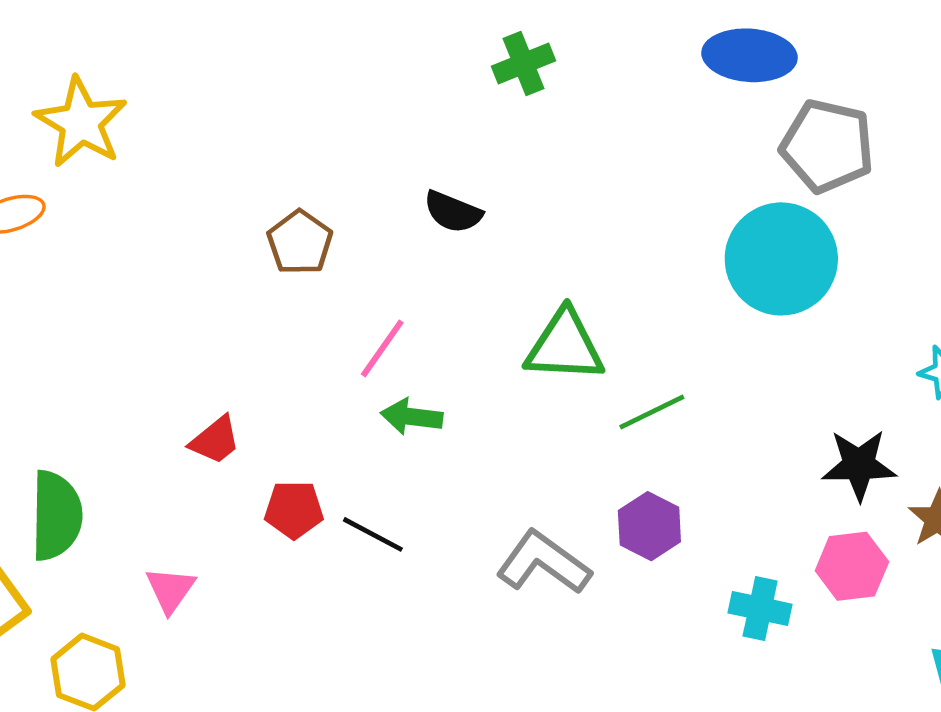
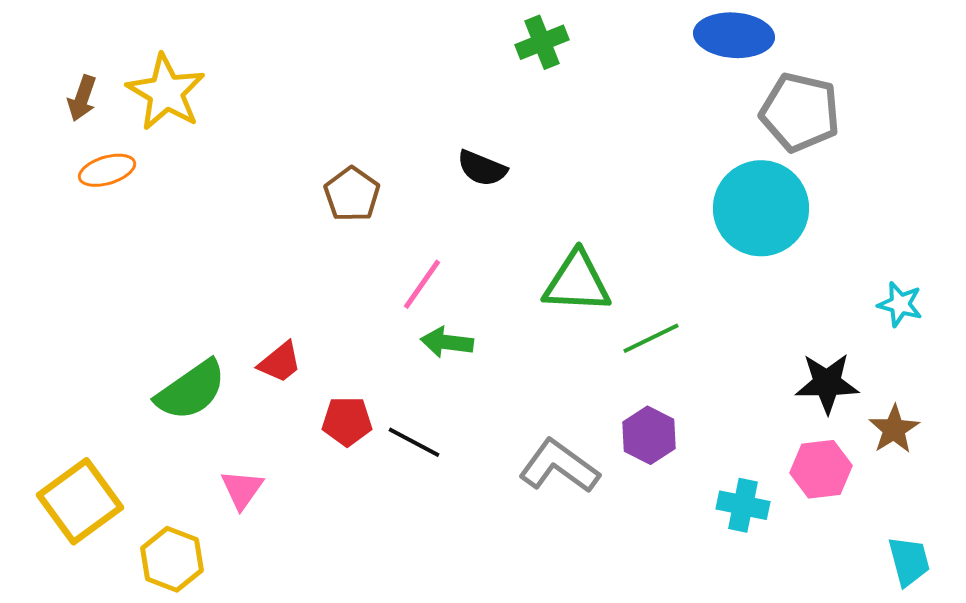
green semicircle: (56, 516) -> (191, 390), moved, turned 54

